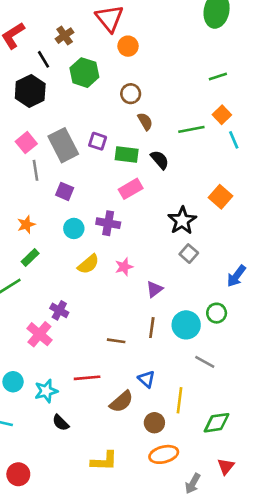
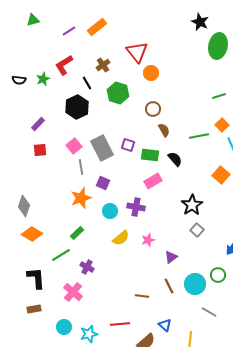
orange square: (221, 197) -> (221, 175), moved
orange star: (26, 224) -> (81, 198), moved, size x1.5
purple cross: (59, 310) -> (87, 267), moved
brown line: (152, 328) -> (169, 286), turned -35
pink cross: (39, 334) -> (73, 292), moved

